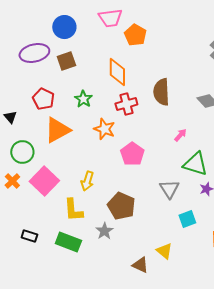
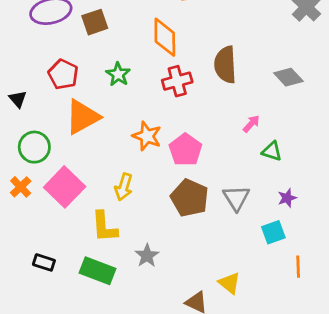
orange star: (104, 129) -> (147, 136), moved
green triangle: (195, 164) -> (272, 151), moved, size x0.6
brown pentagon: (121, 206) -> (190, 198), moved
cyan square: (187, 219) -> (273, 232), moved

